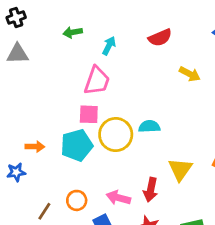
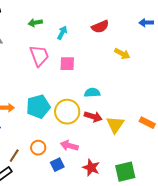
pink trapezoid: (97, 81) -> (39, 56), moved, turned -40
pink square: (89, 114) -> (67, 64), moved
yellow circle: (116, 135) -> (67, 112), moved
red arrow: (151, 190) -> (93, 117), moved, turned -84

